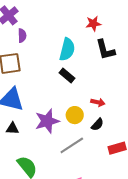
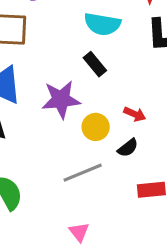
cyan semicircle: (67, 49) -> (102, 24), turned 75
purple star: (47, 121) -> (61, 100), moved

